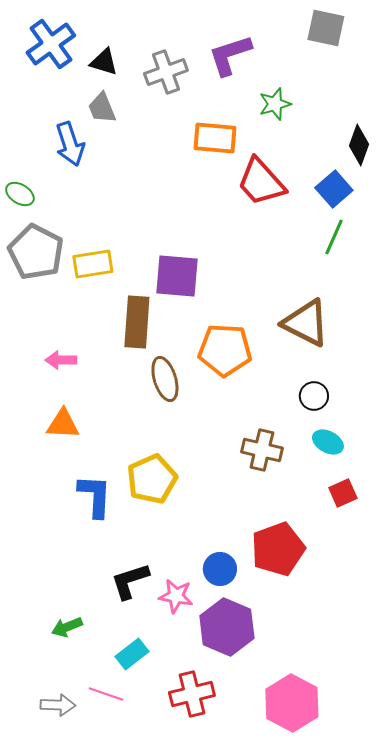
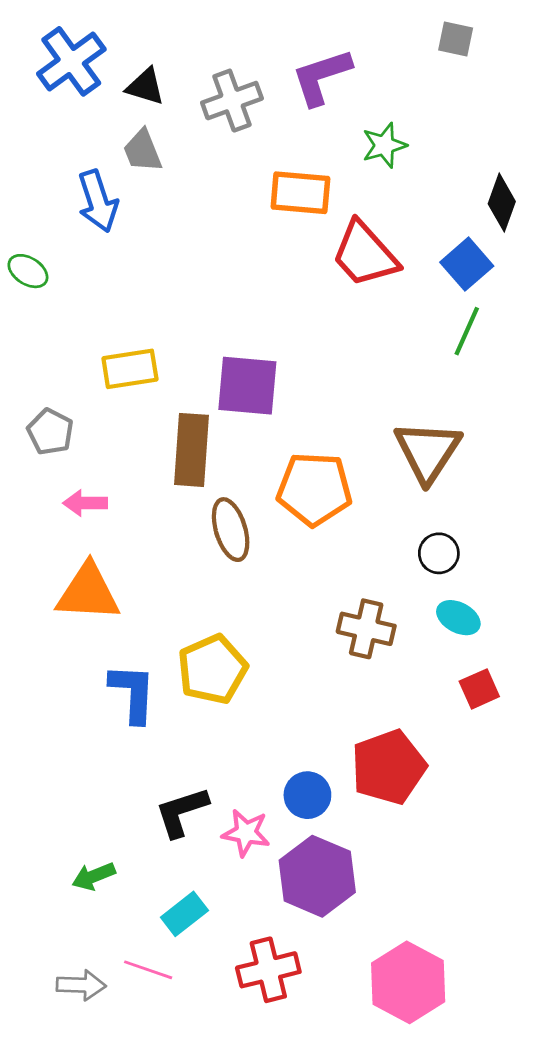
gray square: (326, 28) -> (456, 39), size x0.7
gray pentagon: (36, 252) -> (50, 432), moved, size x0.6
brown triangle: (306, 323) -> (428, 451), turned 36
orange triangle: (63, 424) -> (88, 592), size x1.4

